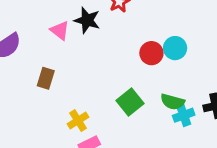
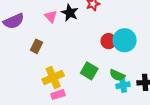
cyan circle: (175, 48) -> (125, 40), size x1.5
green square: (130, 102) -> (89, 71), turned -30
yellow cross: (78, 121) -> (53, 78), size x1.5

